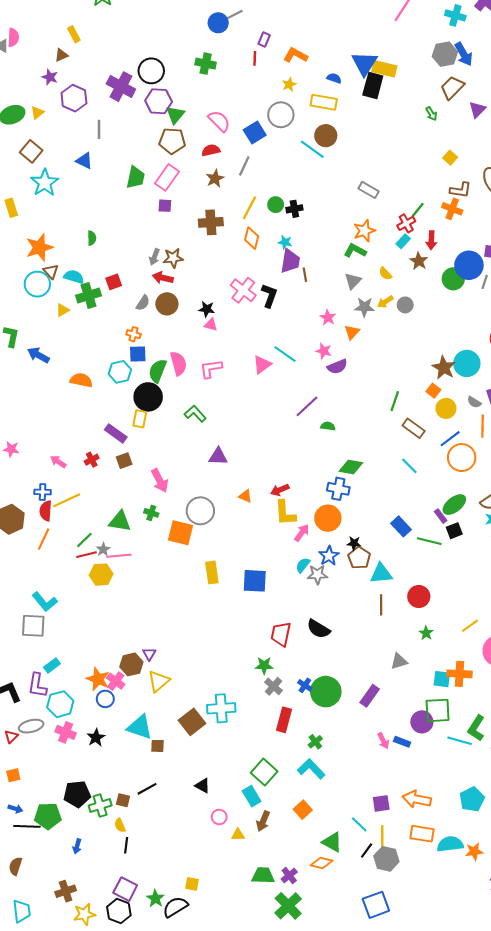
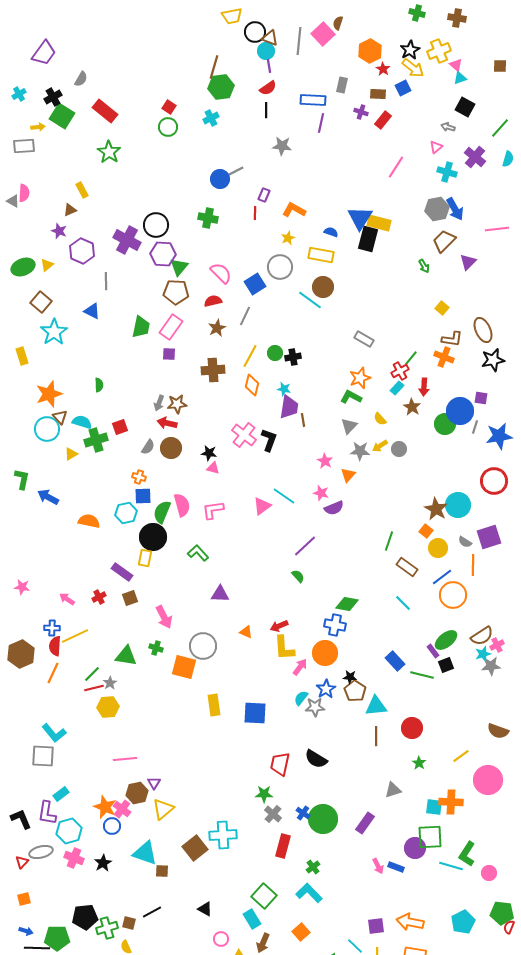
green semicircle: (328, 426) -> (298, 576), moved, turned 40
pink line: (119, 556) -> (125, 759), moved

